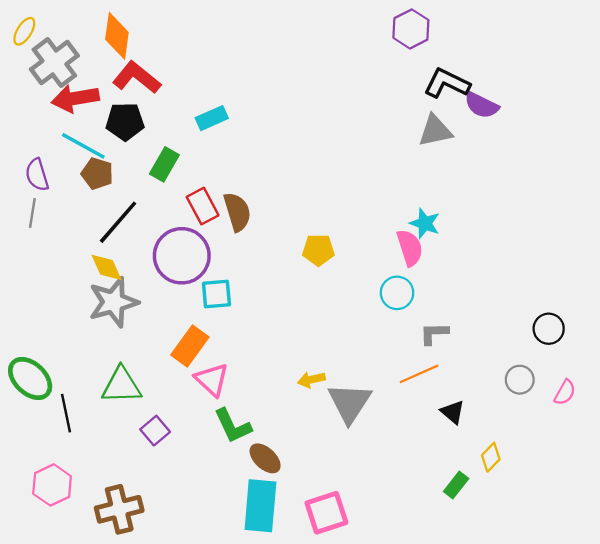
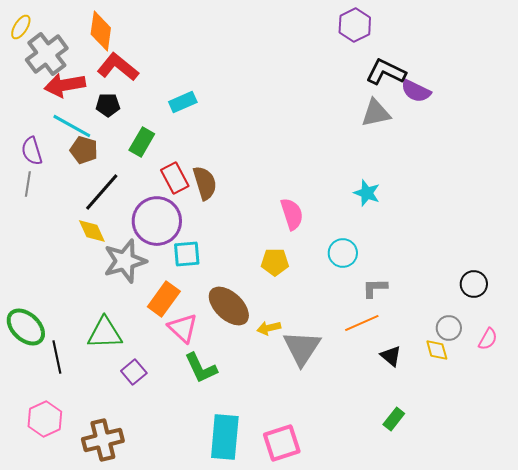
black pentagon: (125, 122) -> (108, 105), size x0.7
pink semicircle: (410, 248) -> (292, 214), moved
yellow pentagon: (318, 250) -> (275, 262), moved
gray star: (113, 302) -> (125, 261), moved
yellow diamond: (491, 457) -> (437, 350), moved, turned -60
brown ellipse: (265, 458) -> (229, 306), moved, size x1.5

